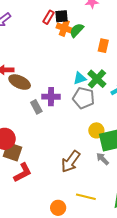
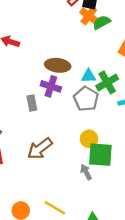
brown ellipse: (20, 82) -> (58, 65), moved, turned -35
gray rectangle: (36, 107) -> (32, 103), moved
brown arrow: (71, 162) -> (40, 148), moved

